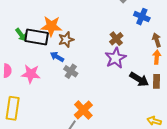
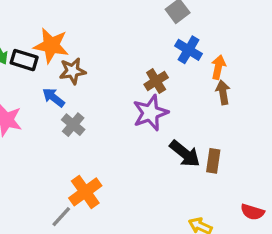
blue cross: (142, 17) -> (189, 50), moved
black rectangle: (37, 37) -> (24, 60), size x0.7
orange arrow: (157, 57) -> (218, 67), moved

